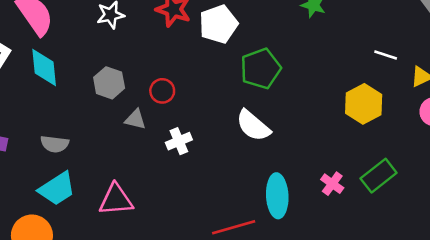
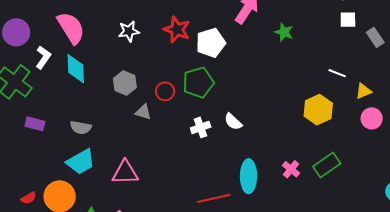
green pentagon: (261, 69) -> (198, 82), moved
white semicircle: (253, 126) -> (233, 122), size x0.7
white cross: (179, 141) -> (201, 127), moved

